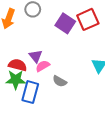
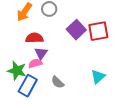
red semicircle: (18, 65) -> (34, 38), moved, turned -30
pink semicircle: (43, 66) -> (35, 63), moved

